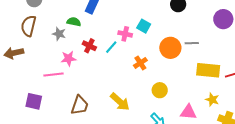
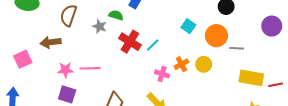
pink cross: (125, 34) -> (162, 74), moved
red cross: (89, 46) -> (130, 42), size x1.5
orange circle: (170, 48) -> (216, 36), moved
pink star: (69, 58) -> (65, 70), moved
yellow circle: (160, 90) -> (204, 64), moved

